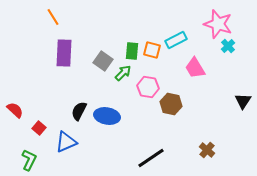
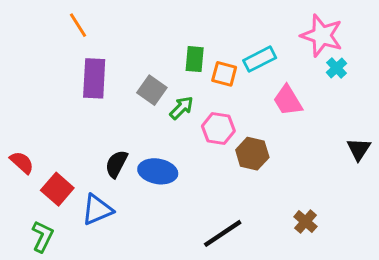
green rectangle: (132, 51) -> (195, 59), moved
red square: (39, 128) -> (57, 189), size x1.5

